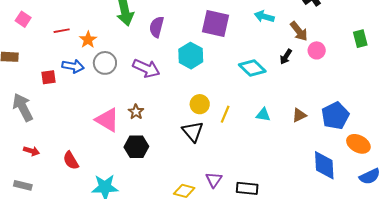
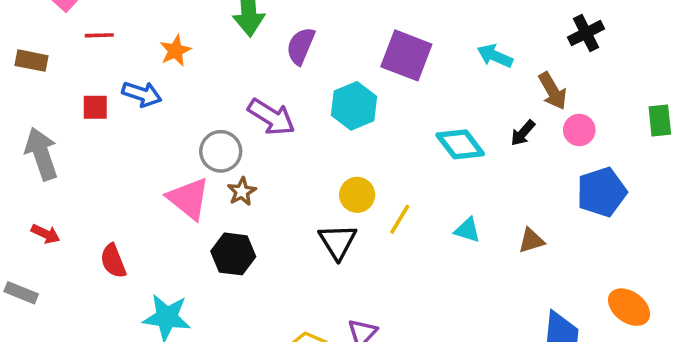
red line: (62, 31) -> (99, 35), moved
gray circle: (105, 63) -> (221, 151), moved
blue pentagon: (335, 116) -> (602, 192), moved

